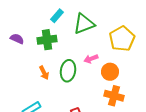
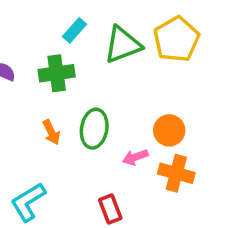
yellow pentagon: (122, 39) -> (176, 39), moved
pink arrow: (91, 59) -> (135, 157), moved

